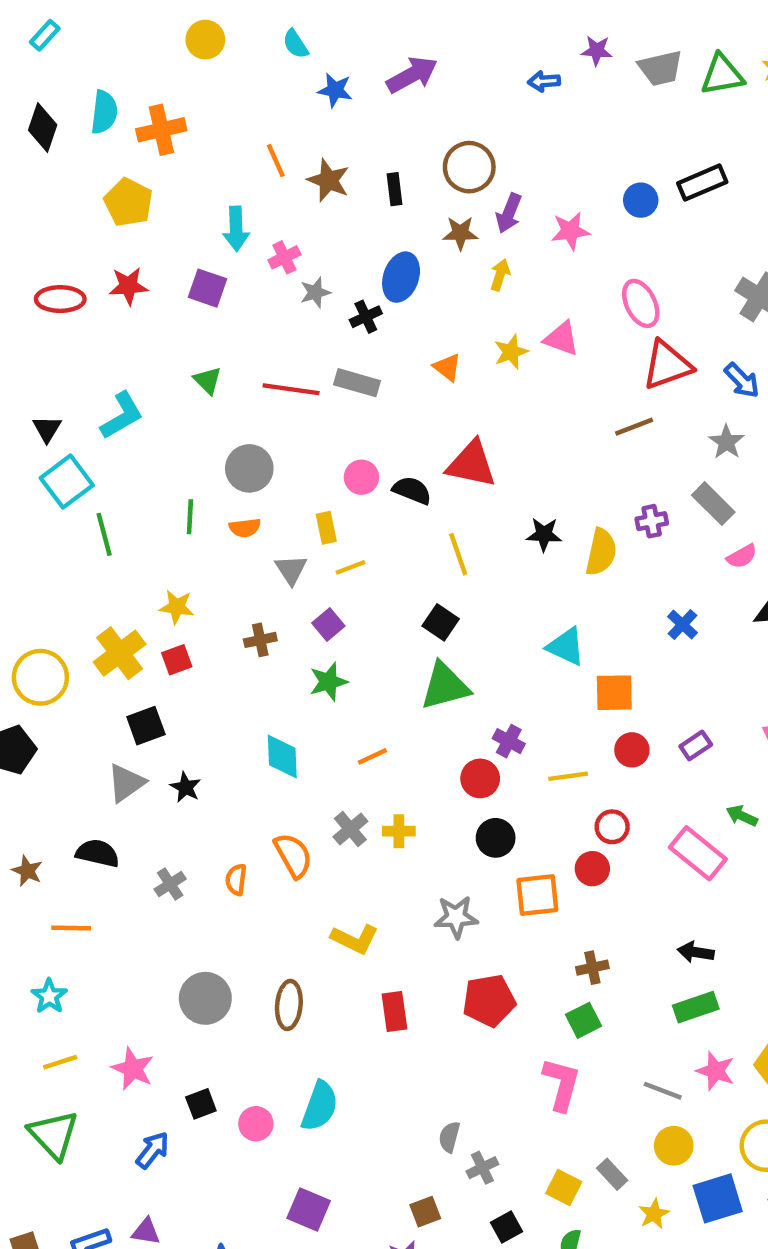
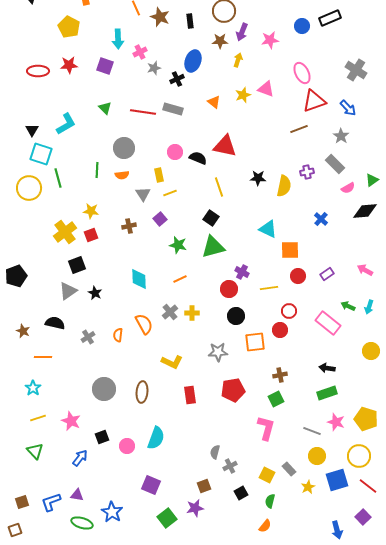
cyan square: (67, 482) -> (41, 154), turned -35
yellow circle: (40, 677) -> (29, 188), moved
green star: (328, 682) -> (178, 245), moved, turned 30
green triangle: (54, 1135) -> (35, 451), size x0.7

